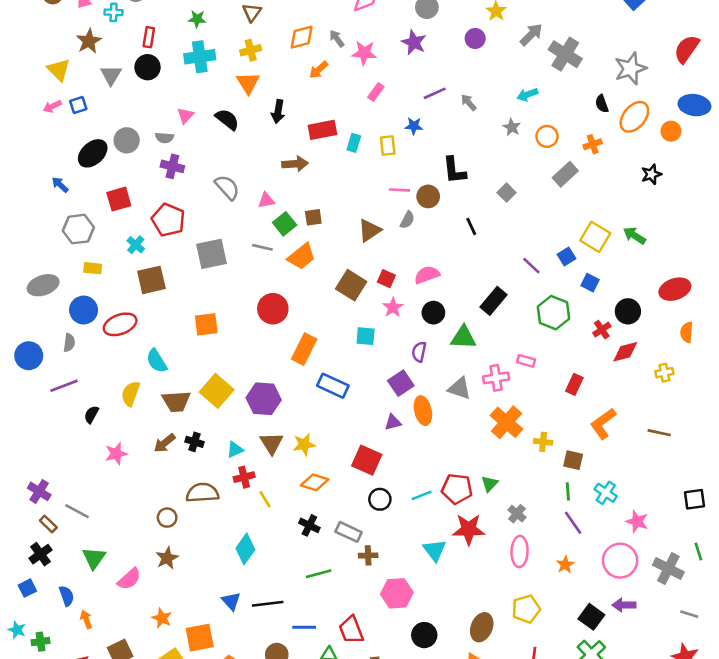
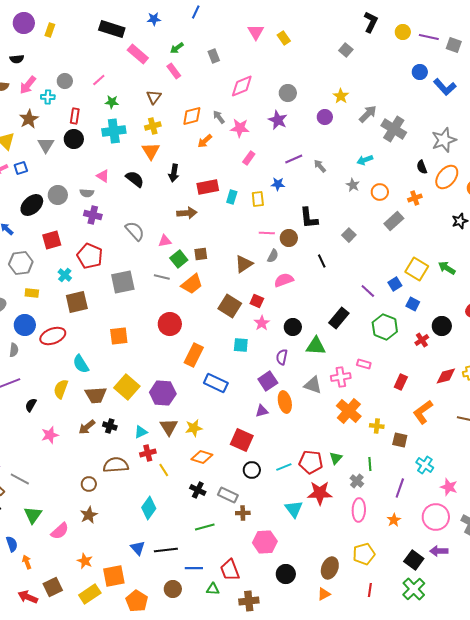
pink triangle: (185, 116) -> (103, 176), turned -40
pink semicircle: (427, 275) -> (284, 280), moved
red diamond: (625, 352) -> (446, 376), moved
green line: (568, 491) -> (370, 464), moved
purple line: (573, 523) -> (400, 488), turned 54

